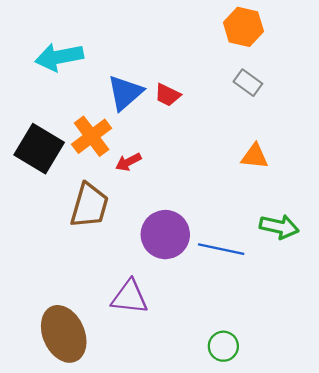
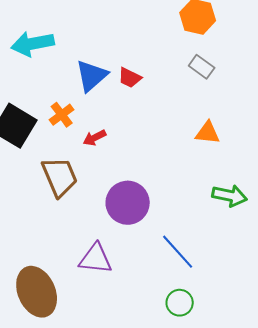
orange cross: (92, 136) -> (62, 115), size x0.7
brown trapezoid: (89, 205) -> (60, 177), turned -39
blue line: (221, 249) -> (178, 252), moved, turned 36

